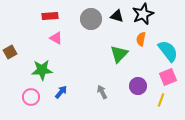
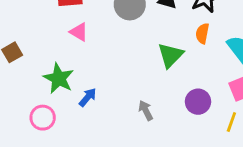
green star: (42, 70) -> (59, 78), turned 30
blue arrow: (61, 92) -> (88, 97), moved

